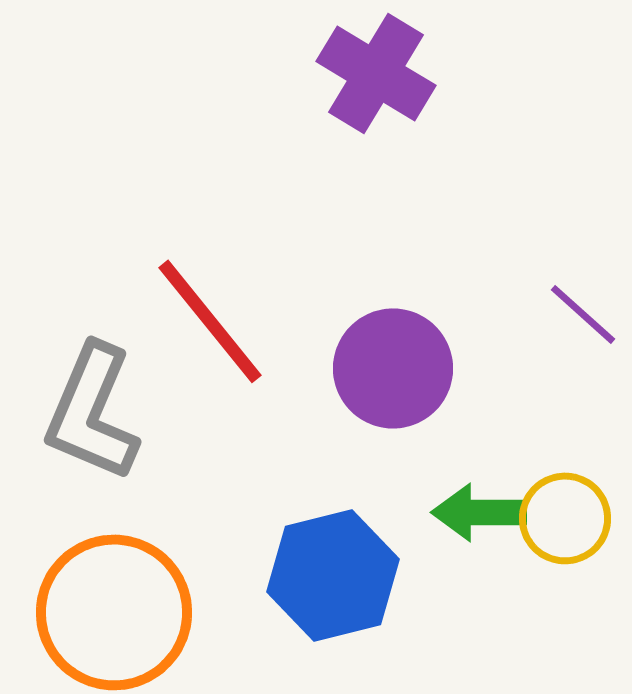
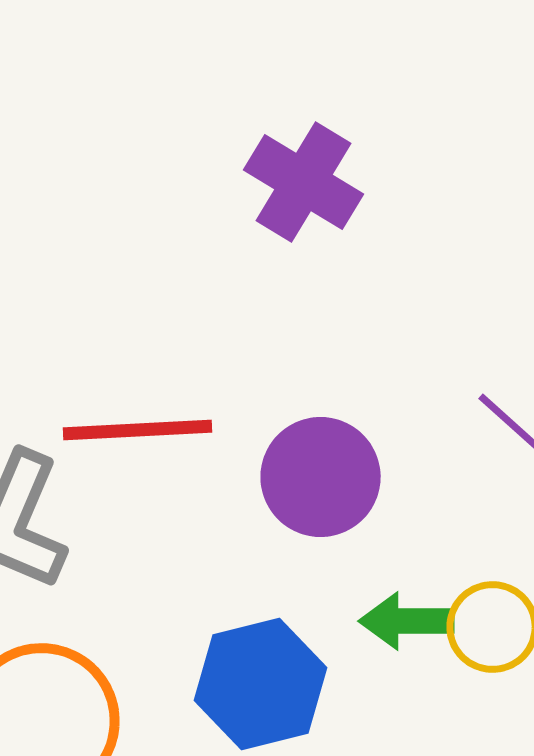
red line: (210, 321) -> (138, 430), turned -54

